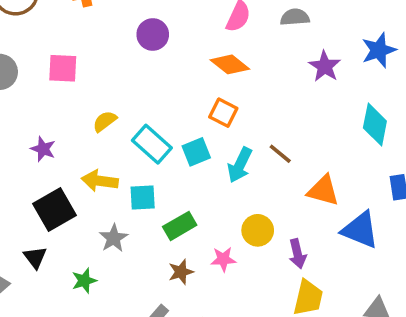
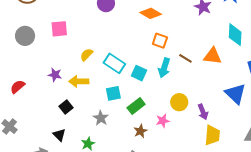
orange square: (223, 113) -> (160, 41), moved
cyan square: (196, 152) -> (139, 73), moved, turned -35
yellow arrow: (100, 181) -> (79, 81), moved
orange triangle: (323, 191) -> (213, 56), moved
black square: (54, 210) -> (66, 107), size x0.6
blue triangle: (360, 230) -> (235, 94), turned 30

